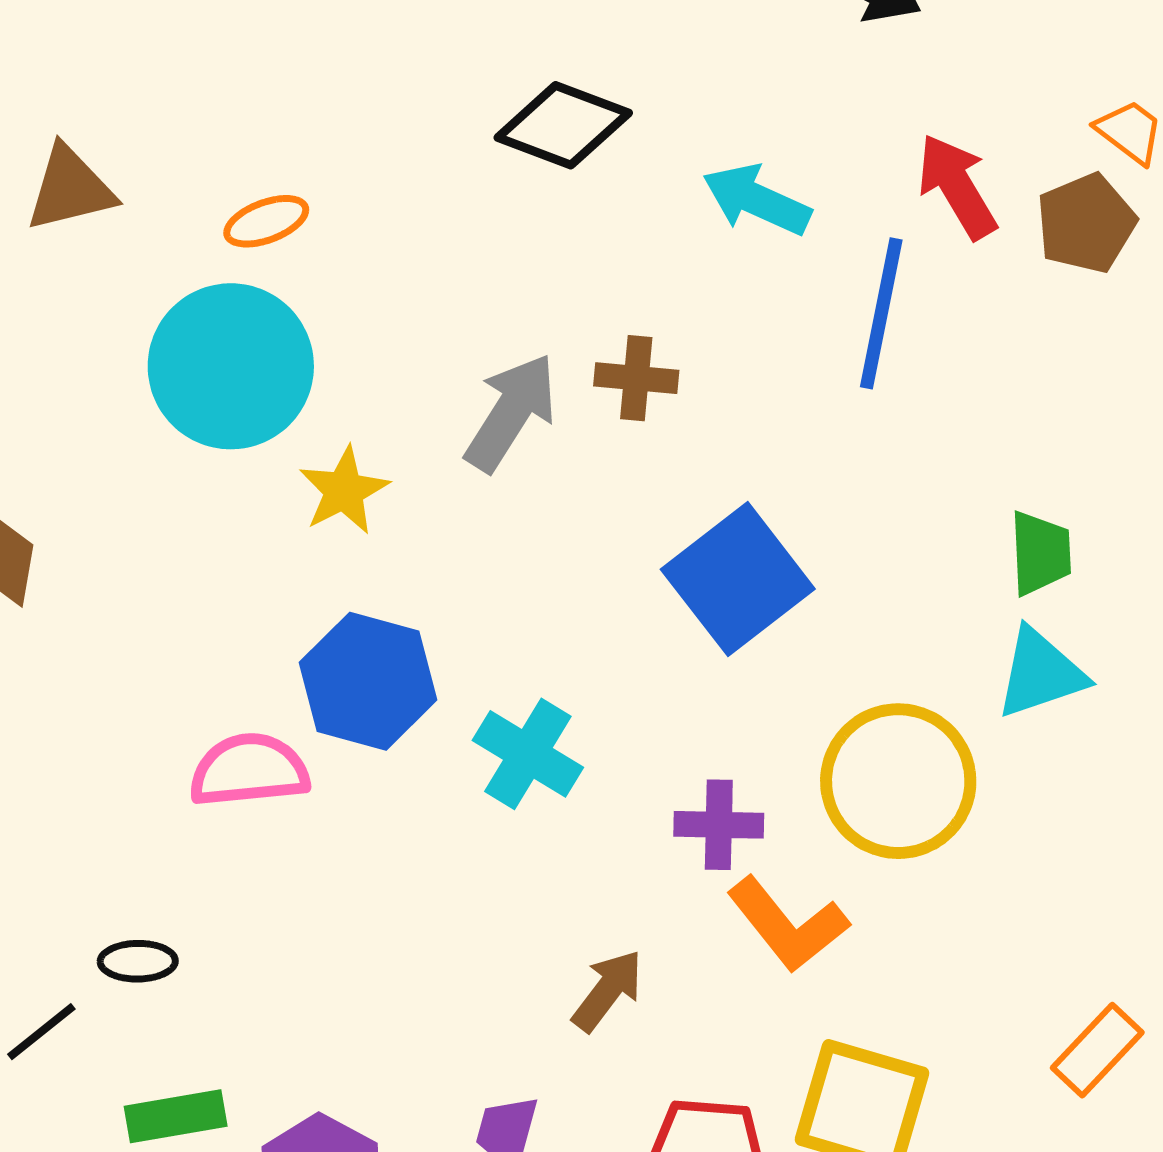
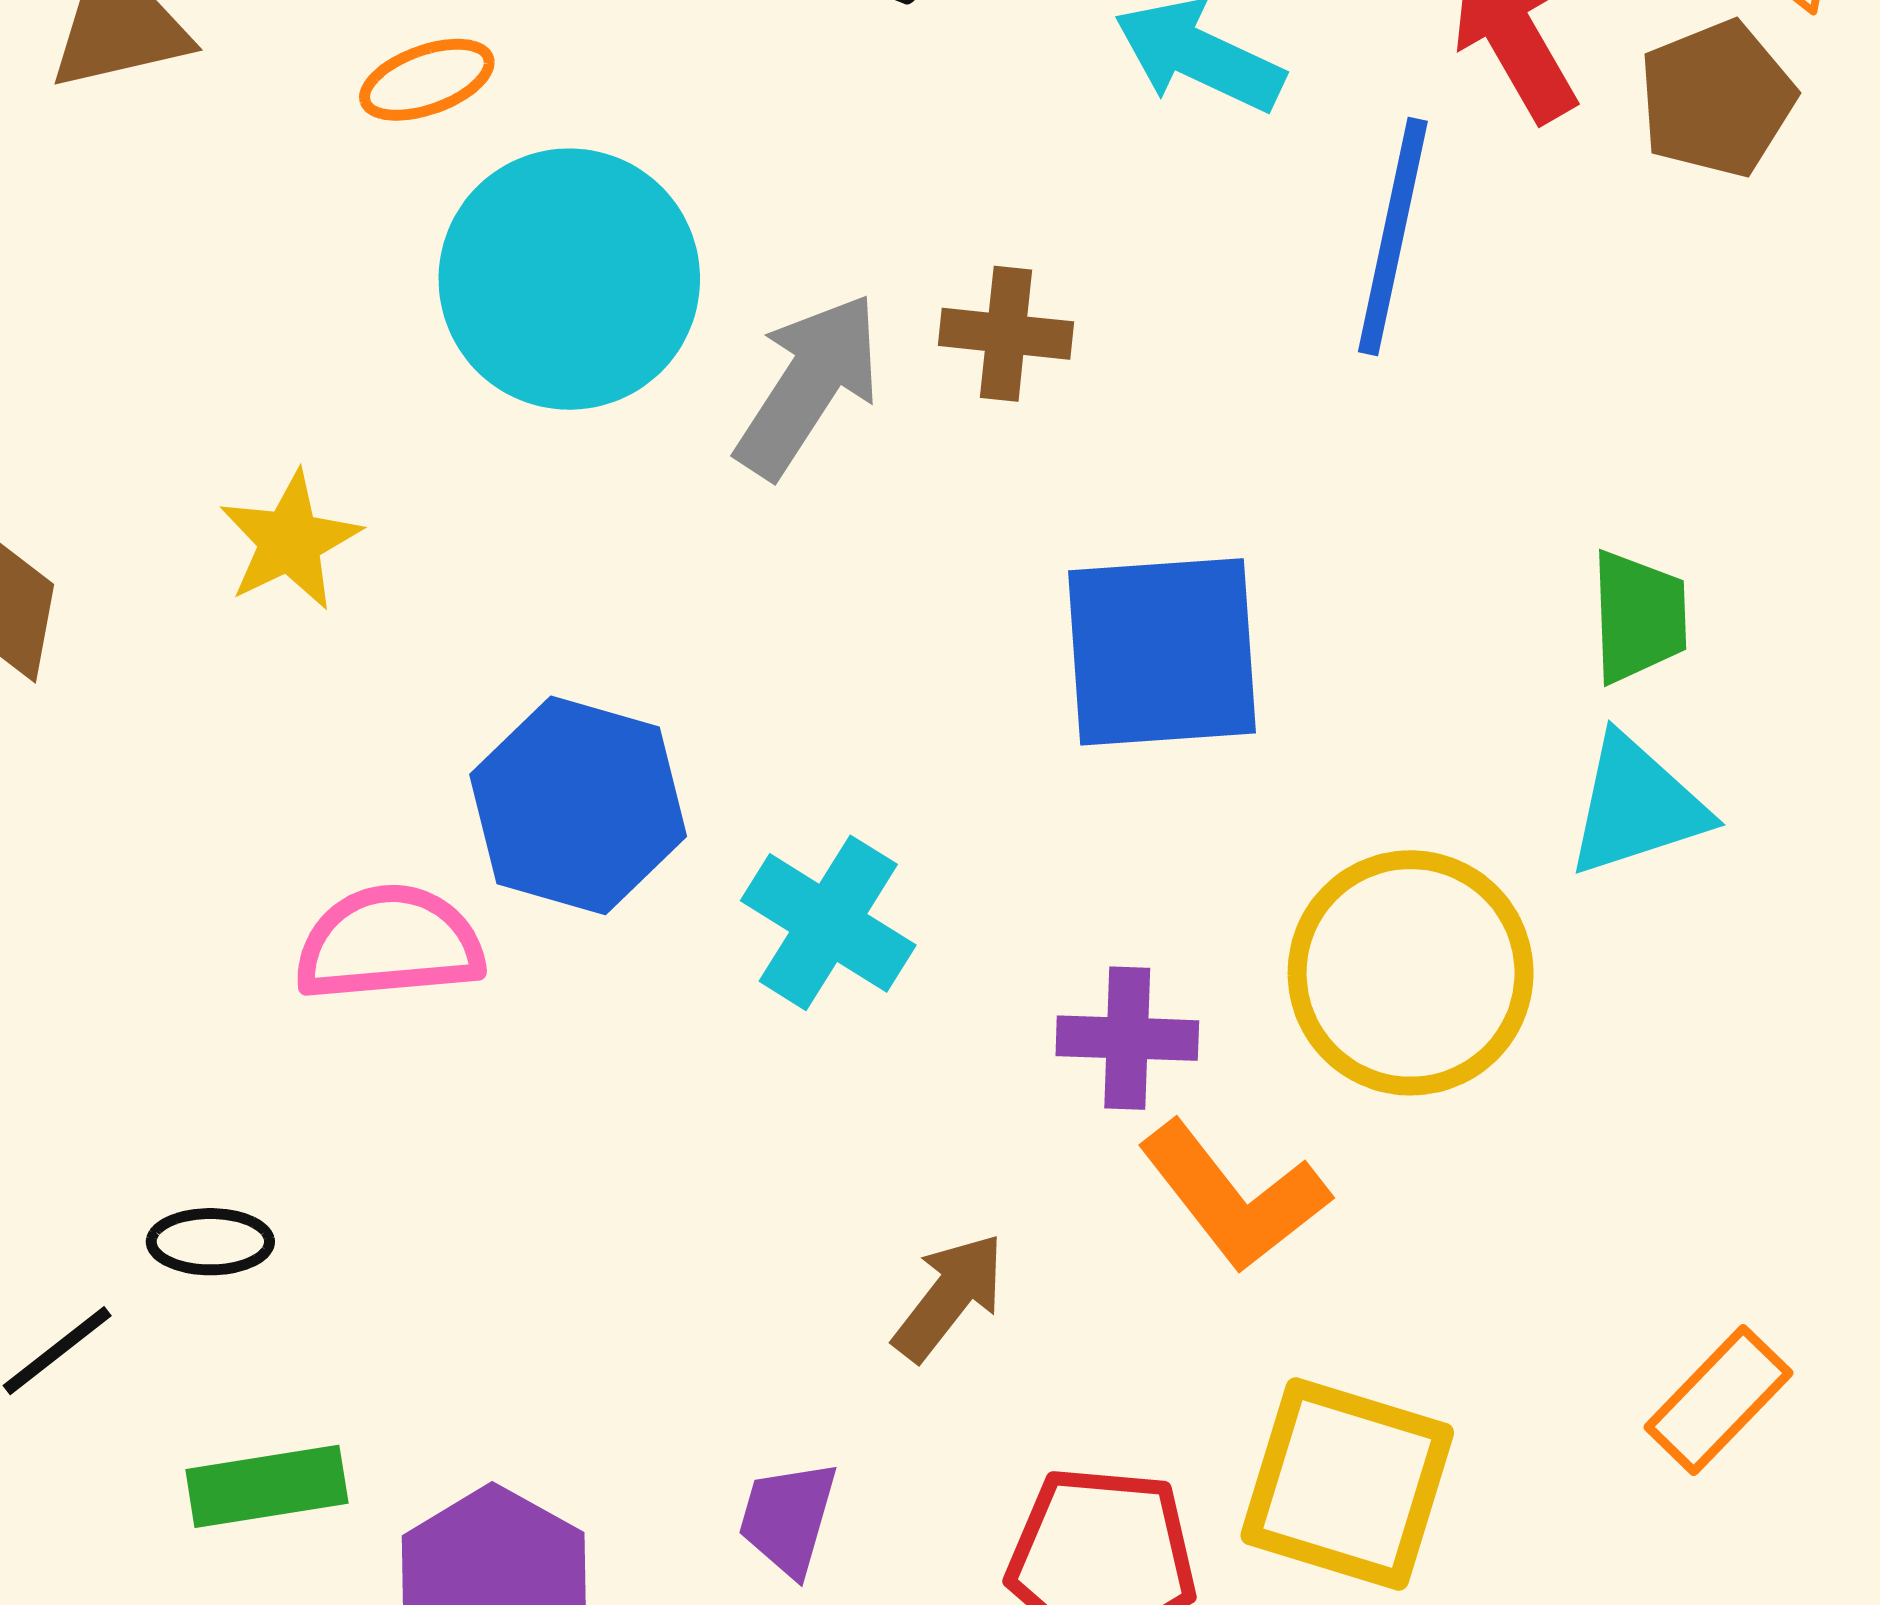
cyan circle: (231, 366) -> (569, 279), moved
yellow star: (344, 491) -> (290, 541), moved
blue square: (738, 579) -> (1162, 652), turned 33

